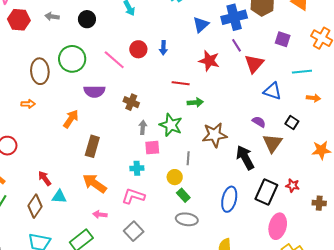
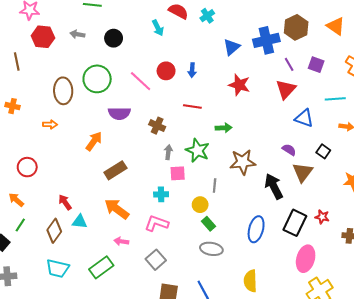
purple line: (236, 45) -> (289, 64), moved
red line: (181, 83) -> (192, 106), moved
brown rectangle: (92, 146) -> (115, 170), turned 40

